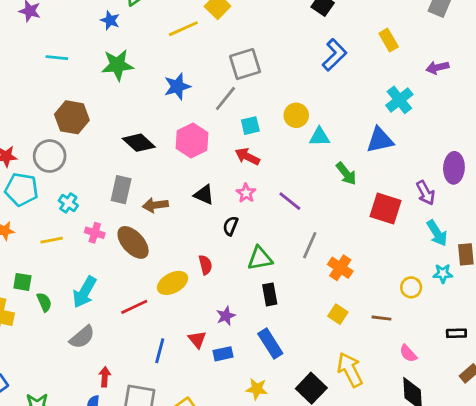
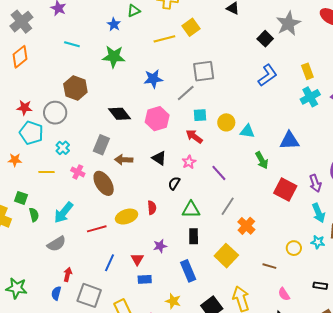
cyan cross: (399, 100) -> (310, 97), moved
yellow circle: (296, 115) -> (226, 122), moved
yellow square: (338, 314) -> (226, 256), moved, size x1.6
blue rectangle: (223, 354) -> (145, 279), moved

